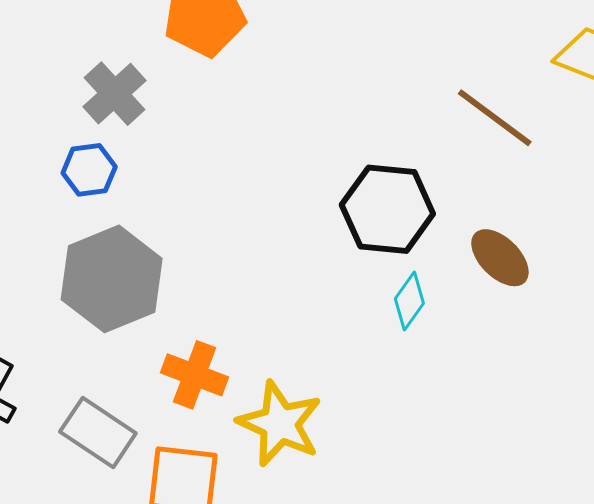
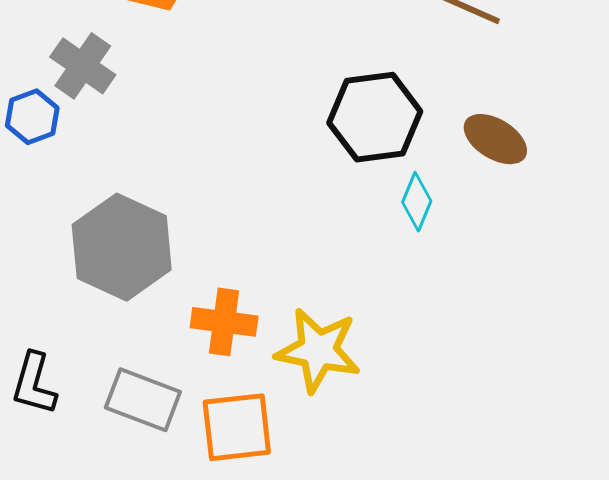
blue hexagon: (89, 170) -> (32, 117), moved

